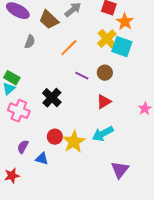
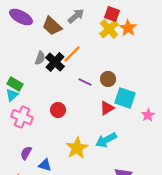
yellow cross: (107, 39) -> (109, 29), moved
gray semicircle: (30, 42) -> (40, 58), moved
cyan square: (122, 47) -> (125, 98), moved
black cross: (52, 98) -> (55, 62), moved
red circle: (55, 137) -> (58, 110), moved

